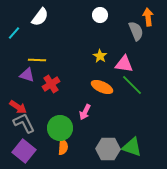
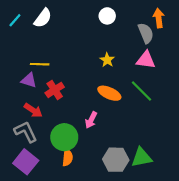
cyan line: (14, 33) -> (15, 20), moved
pink triangle: (124, 64) -> (146, 60), moved
red arrow: (18, 107) -> (33, 110), moved
green triangle: (132, 147) -> (142, 158), turned -30

